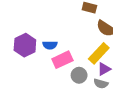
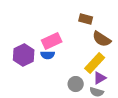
pink rectangle: (62, 60) -> (52, 41), moved

